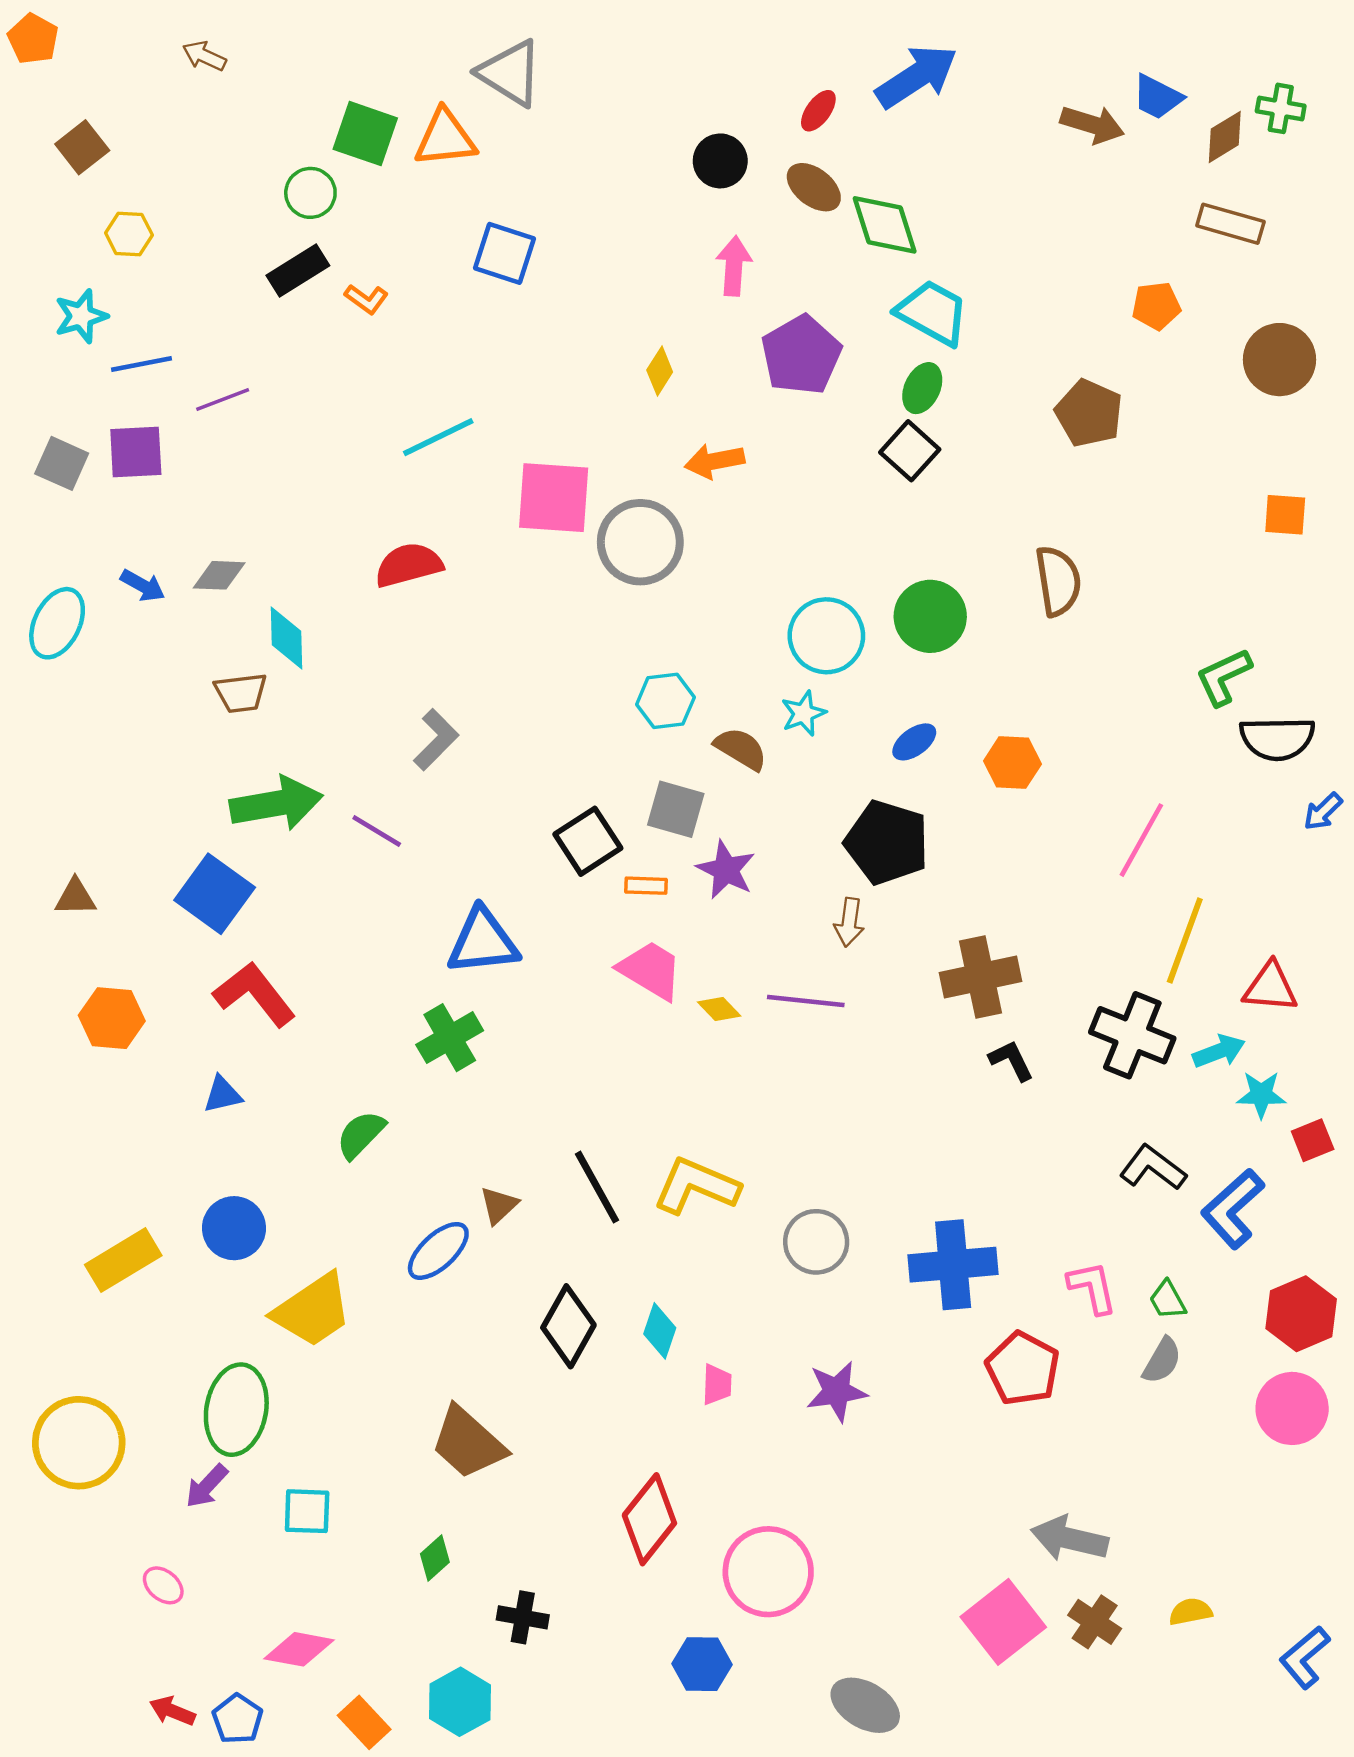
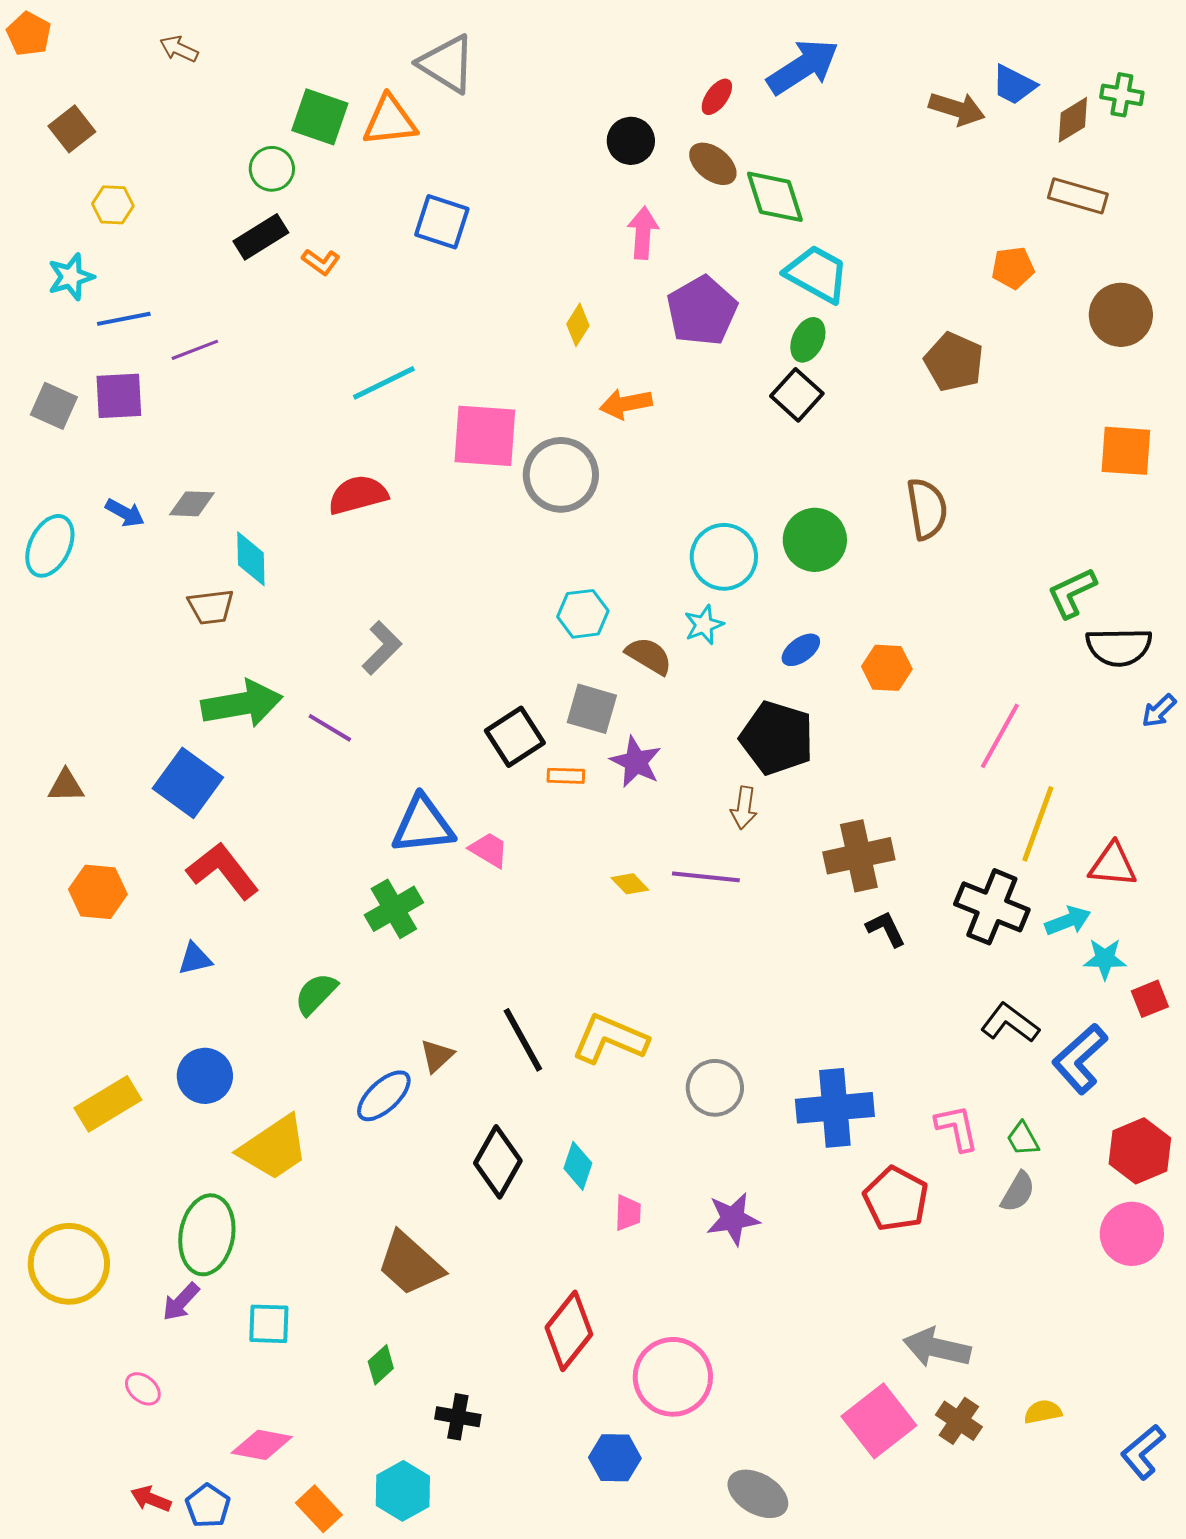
orange square: (1285, 515) -> (1126, 451), size x1.4
pink trapezoid: (651, 970) -> (489, 850), moved, size x0.7

